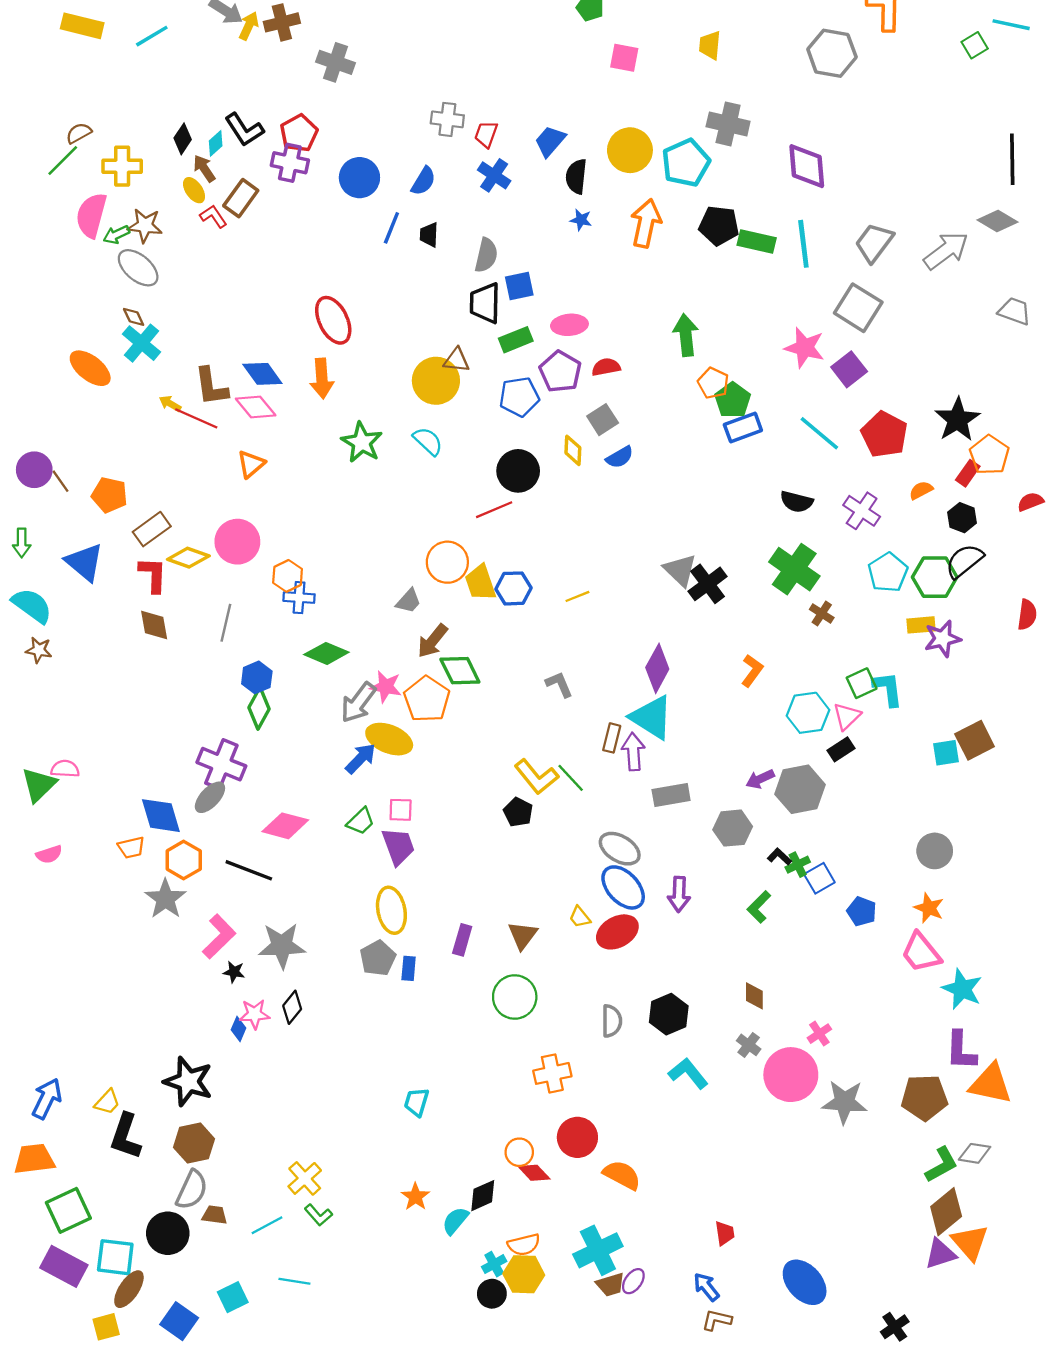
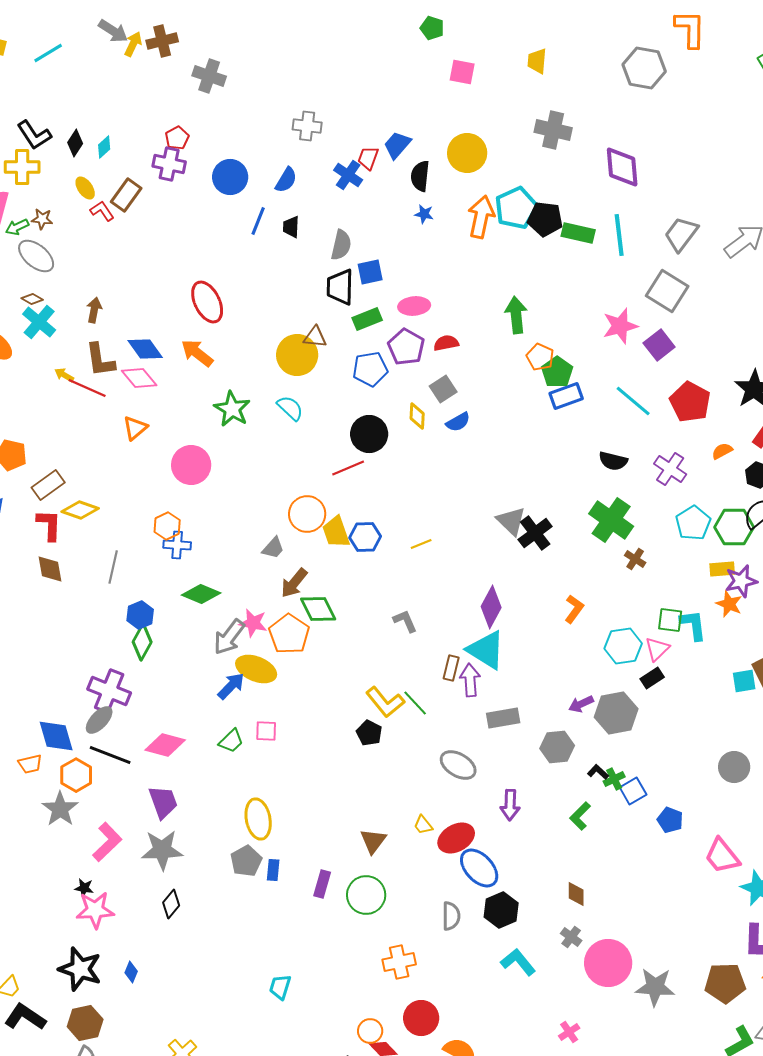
black L-shape: (244, 130) -> (34, 135), moved
red pentagon: (299, 133) -> (177, 138), size x0.7
red trapezoid: (486, 134) -> (368, 158), moved
cyan pentagon: (686, 163) -> (516, 208), moved
brown arrow: (204, 168) -> (94, 310), moved, turned 45
brown star: (145, 226) -> (42, 219), size x0.7
brown diamond: (134, 317) -> (32, 299), turned -35
pink star: (805, 348) -> (620, 326), turned -30
orange arrow: (322, 378) -> (197, 353), turned 132
pink circle: (237, 542) -> (191, 465), moved
green square: (862, 683) -> (670, 620), turned 32
purple trapezoid: (398, 846) -> (163, 802), moved
black line: (249, 870) -> (110, 755), moved
blue ellipse: (623, 887) -> (479, 868), moved
orange star: (929, 908) -> (729, 604), moved
purple rectangle: (462, 940) -> (322, 884), moved
black star: (234, 972) -> (84, 888), moved
pink star: (254, 1014) -> (95, 910), moved, size x1.4
blue diamond: (239, 1029) -> (131, 972), moved
pink cross: (819, 1034) -> (569, 1032), moved
black L-shape: (126, 1136) -> (25, 1017), turned 105

